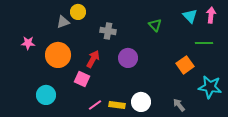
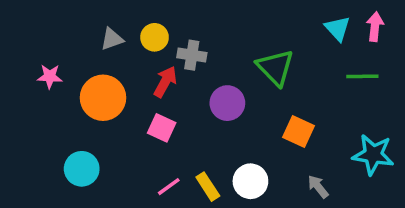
yellow circle: (78, 12) -> (155, 37), moved
green triangle: (155, 25) -> (275, 68), moved, size x1.6
red arrow: (93, 59) -> (165, 82), moved
orange square: (185, 65) -> (298, 131), moved, turned -30
pink square: (82, 79) -> (162, 128), moved
yellow rectangle: (117, 105) -> (208, 187), turned 49

